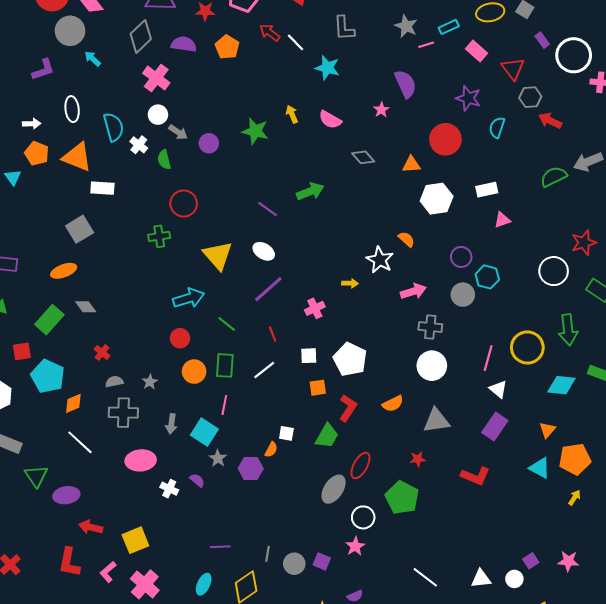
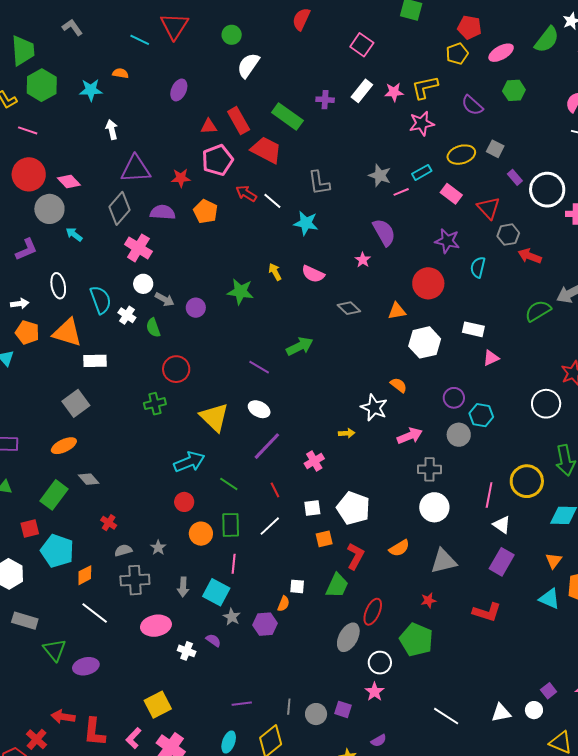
white rectangle: (487, 190) -> (473, 329), turned 30
red arrow: (91, 527) -> (63, 717), moved

